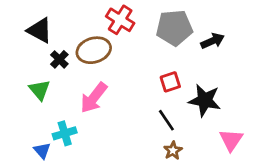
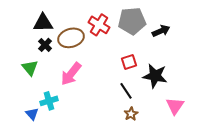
red cross: (120, 20) -> (99, 25), moved
black triangle: (40, 30) -> (43, 23), moved, turned -30

